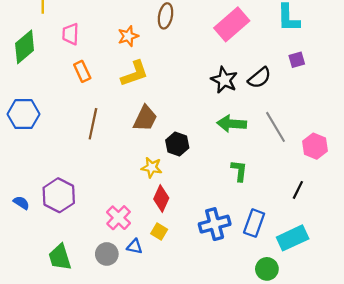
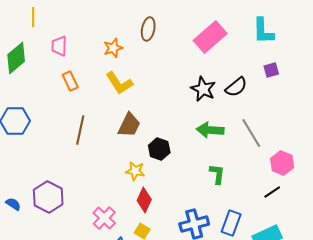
yellow L-shape: (135, 74) -> (119, 83), turned 76
pink hexagon: (315, 146) -> (282, 163), moved
black line: (298, 190) -> (272, 192), turned 30

